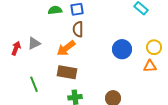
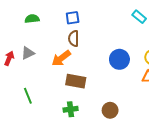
green semicircle: (55, 10) -> (32, 19), moved
brown rectangle: (67, 72) -> (76, 81), moved

